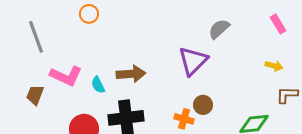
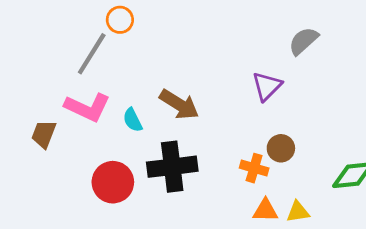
gray line: (36, 37) -> (92, 54), moved, turned 52
purple triangle: (193, 61) -> (267, 86), size x0.7
brown arrow: (131, 74) -> (179, 105), turned 36

